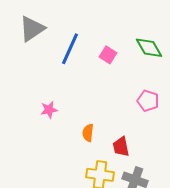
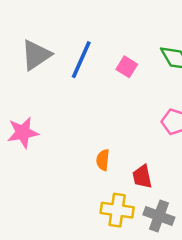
gray triangle: (32, 29) -> (36, 55), moved
pink star: (49, 110) -> (23, 132), moved, size x1.5

